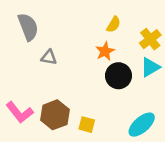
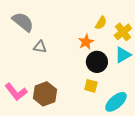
yellow semicircle: (114, 24) -> (101, 23), moved
gray semicircle: (28, 27) -> (23, 22), turned -30
yellow square: (87, 125) -> (91, 86), moved

